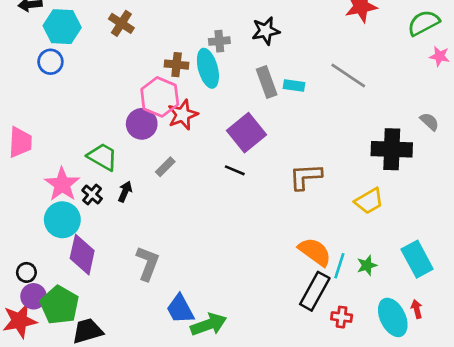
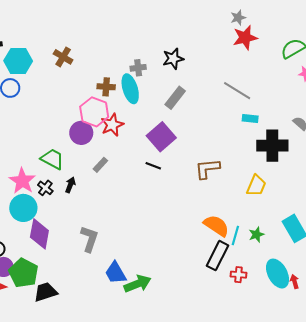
gray rectangle: (267, 82) -> (175, 98), turned 60
cyan rectangle: (294, 86) -> (250, 119), moved
yellow trapezoid: (369, 201) -> (256, 186), turned -35
red arrow: (417, 309) -> (295, 281), moved

